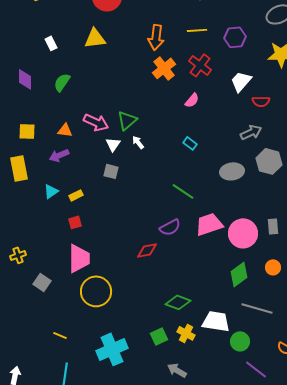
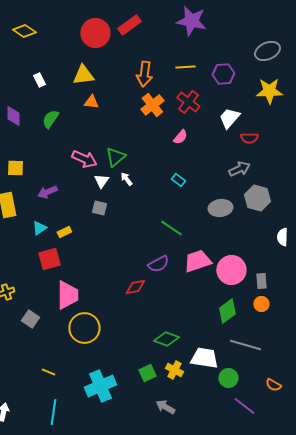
orange triangle: (65, 130) -> (91, 102), moved
red square: (75, 222) -> (49, 259), moved, size x1.6
gray rectangle: (273, 226) -> (261, 281), moved

